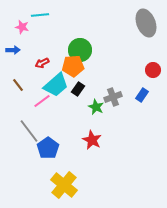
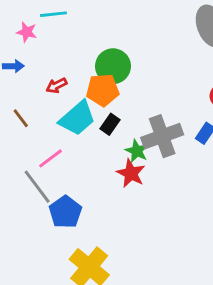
gray cross: (113, 97) -> (162, 136), size x1.5
pink line: (42, 101) -> (51, 158), moved
red star: (92, 140) -> (131, 173), moved

